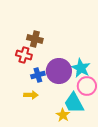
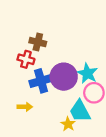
blue cross: (38, 75) -> (41, 81), size x1.5
yellow arrow: (31, 95) -> (25, 107), moved

